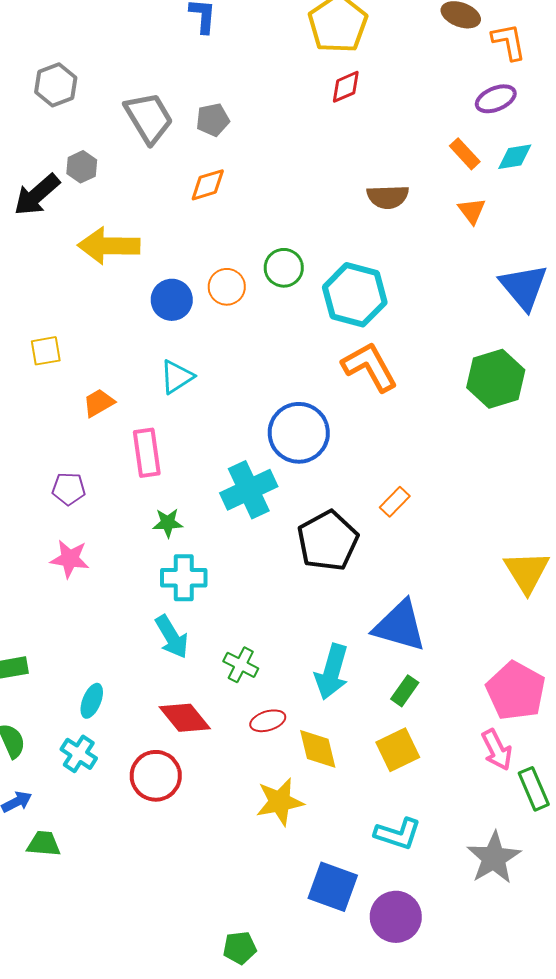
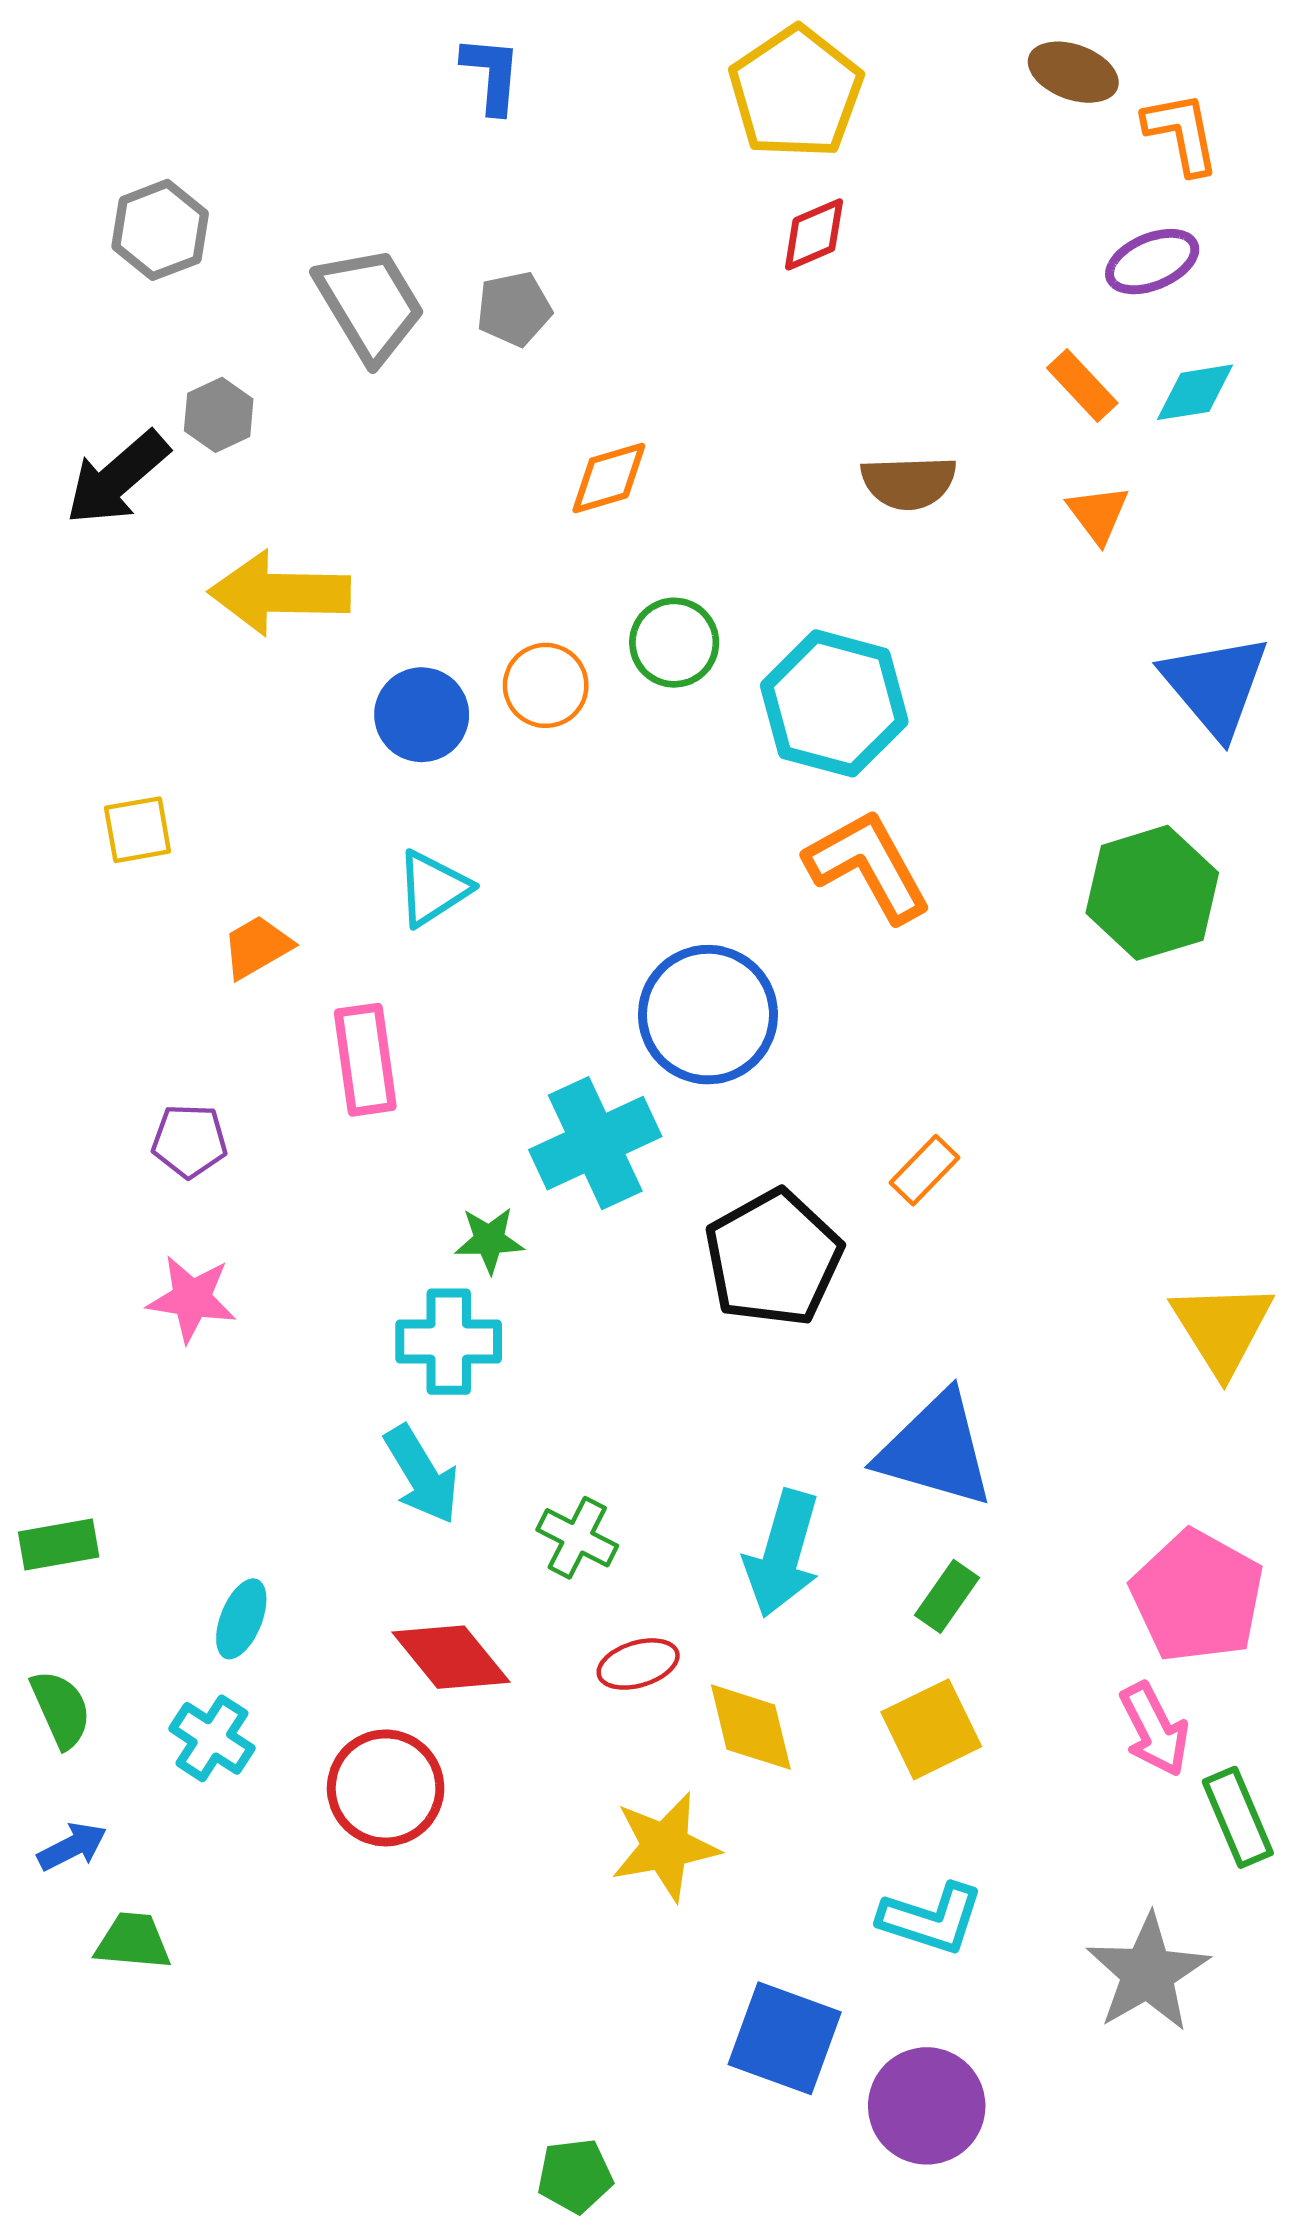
orange diamond: (208, 185) -> (609, 478), moved
green star: (168, 523) -> (489, 1240), moved

